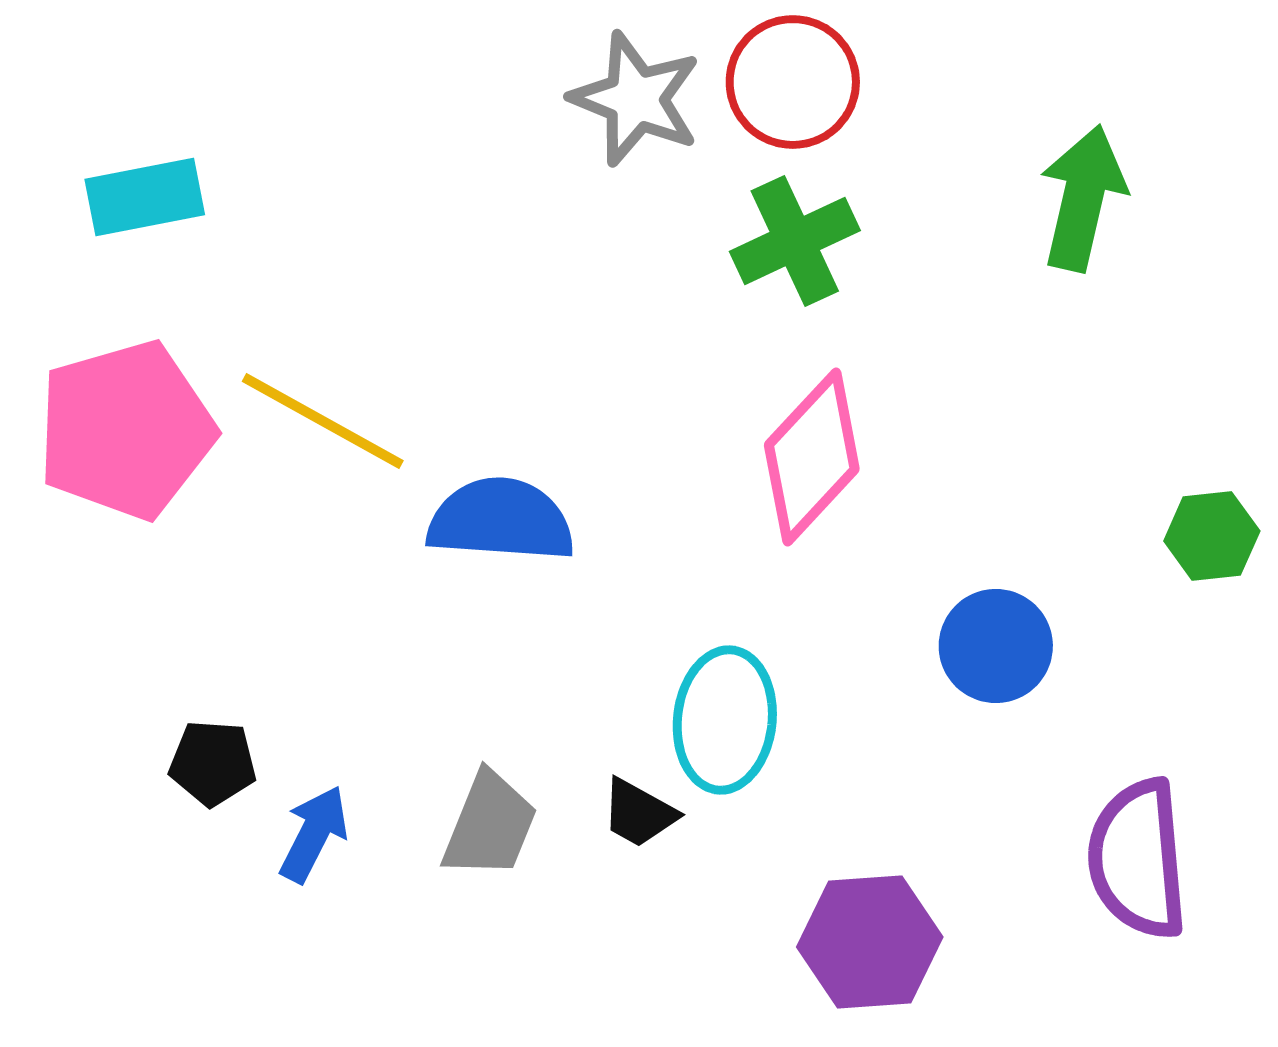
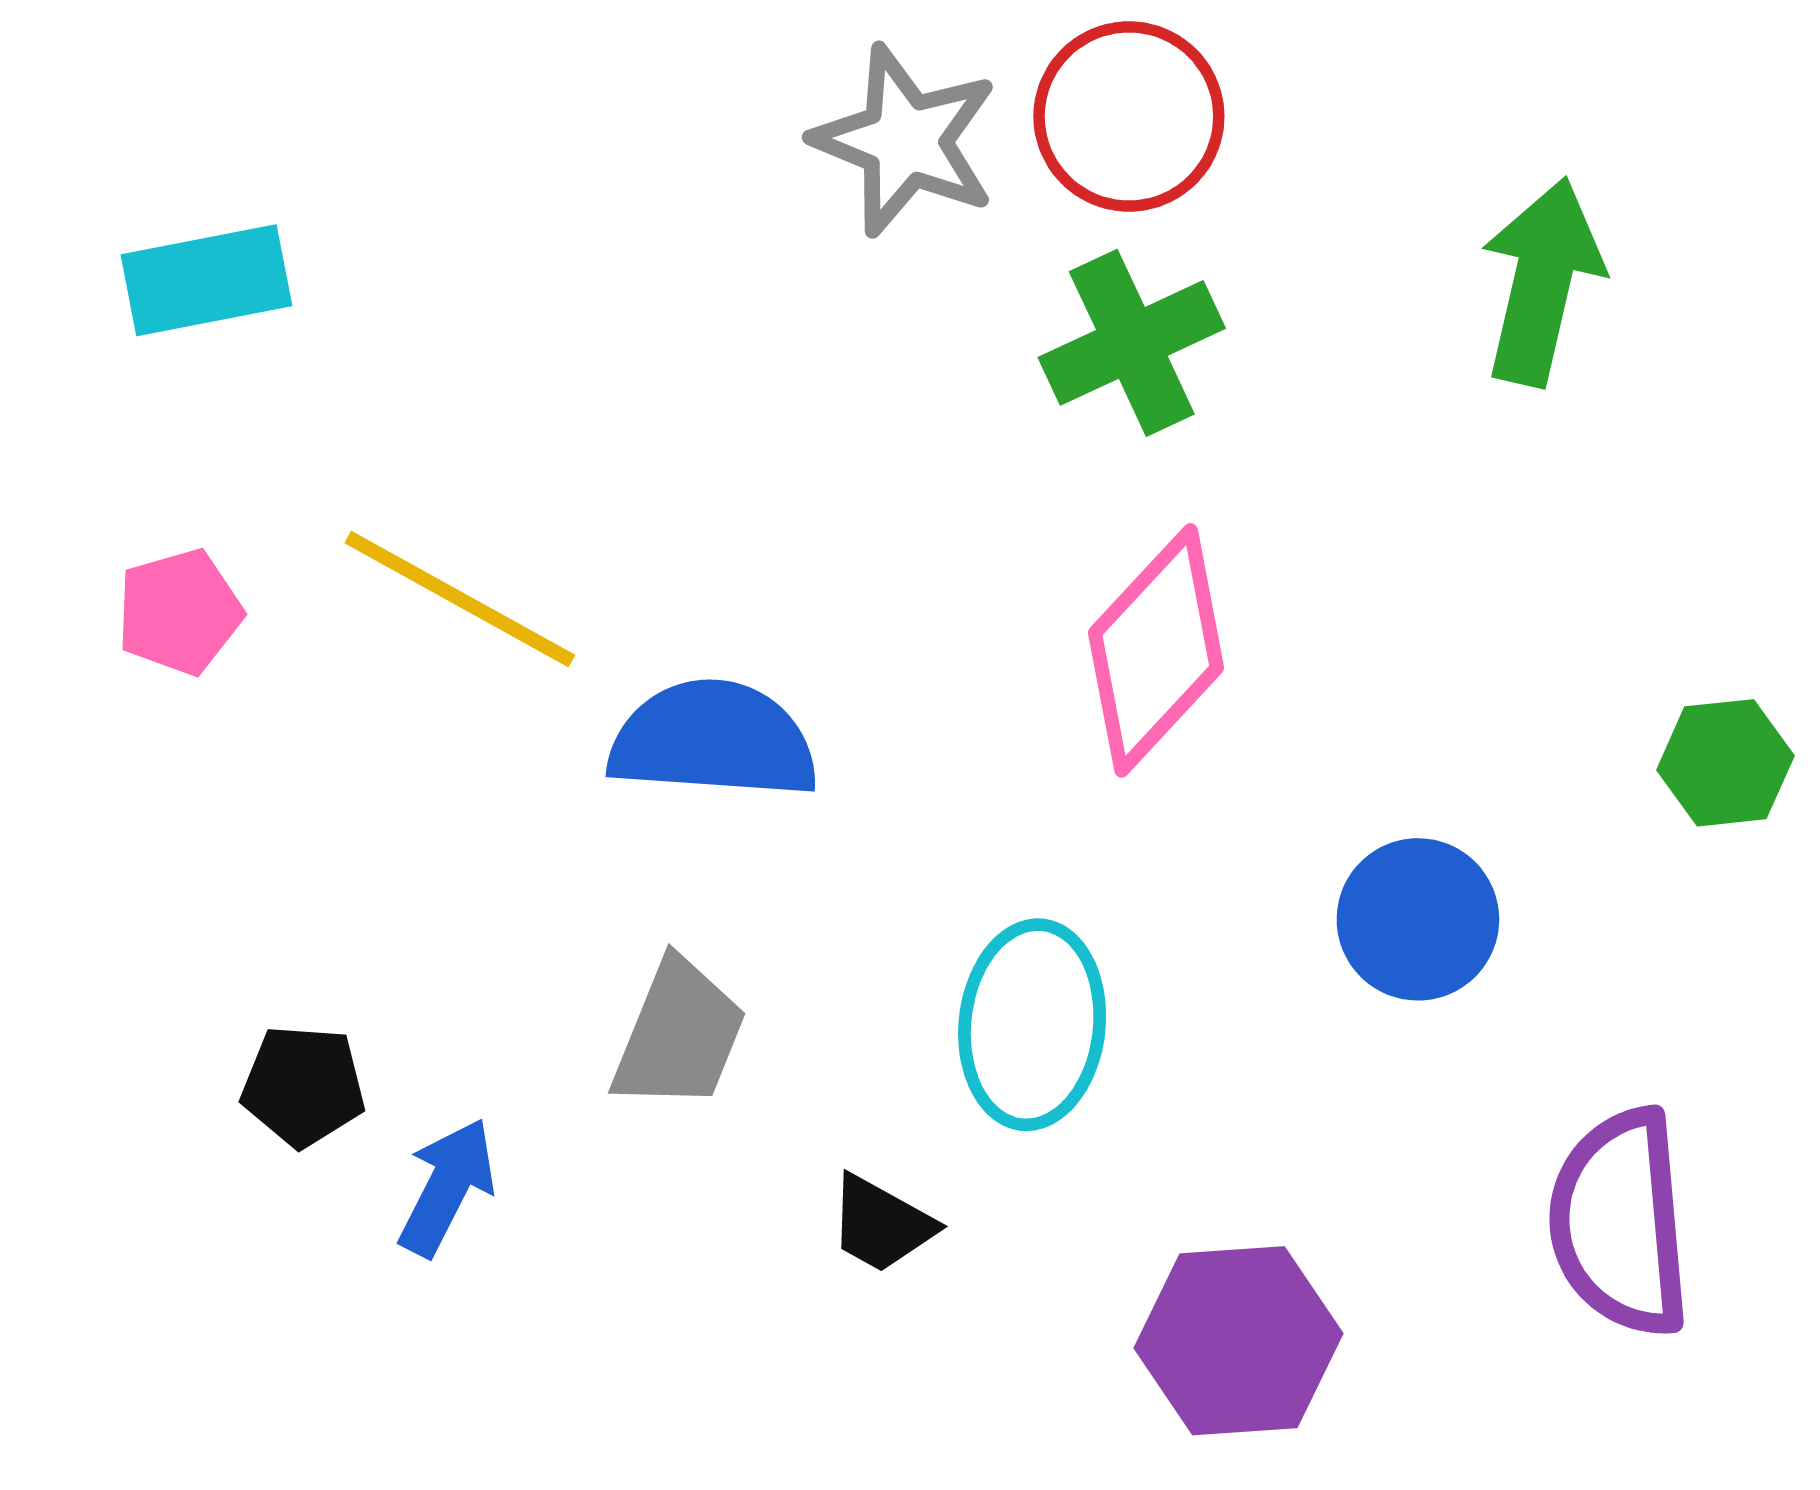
pink pentagon: (126, 430) -> (179, 612), size x0.5
black trapezoid: (639, 813) -> (881, 1224), moved
gray trapezoid: (490, 825) -> (679, 1035), moved

